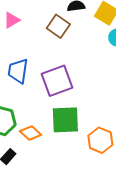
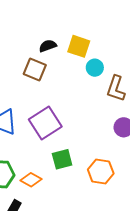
green square: (65, 120) -> (62, 159), size x0.7

